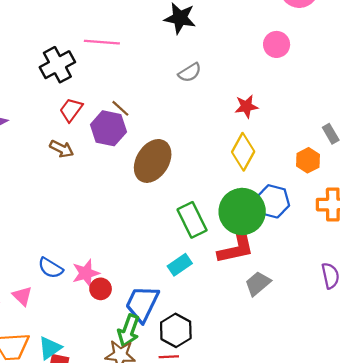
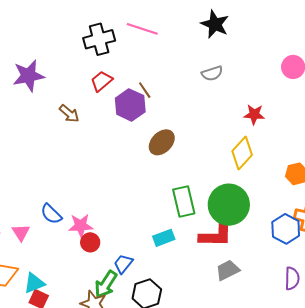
brown arrow: (62, 149) -> (69, 113), moved
brown ellipse: (153, 161) -> (162, 142), size x0.7
blue hexagon: (273, 201) -> (286, 229), moved
blue trapezoid: (142, 304) -> (123, 264), size x0.6

